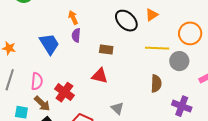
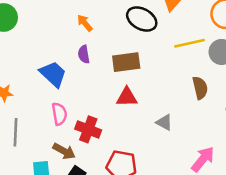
orange arrow: (73, 18) -> (85, 23), moved
brown rectangle: (106, 50) -> (126, 62), size x1.5
pink semicircle: (37, 81) -> (59, 114), moved
gray triangle: (117, 108) -> (164, 122), moved

